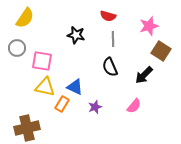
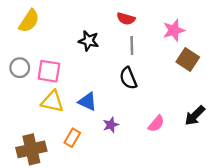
gray circle: (17, 48) -> (20, 68), moved
black arrow: (144, 75) -> (195, 116), moved
orange rectangle: (62, 104) -> (72, 138), moved

